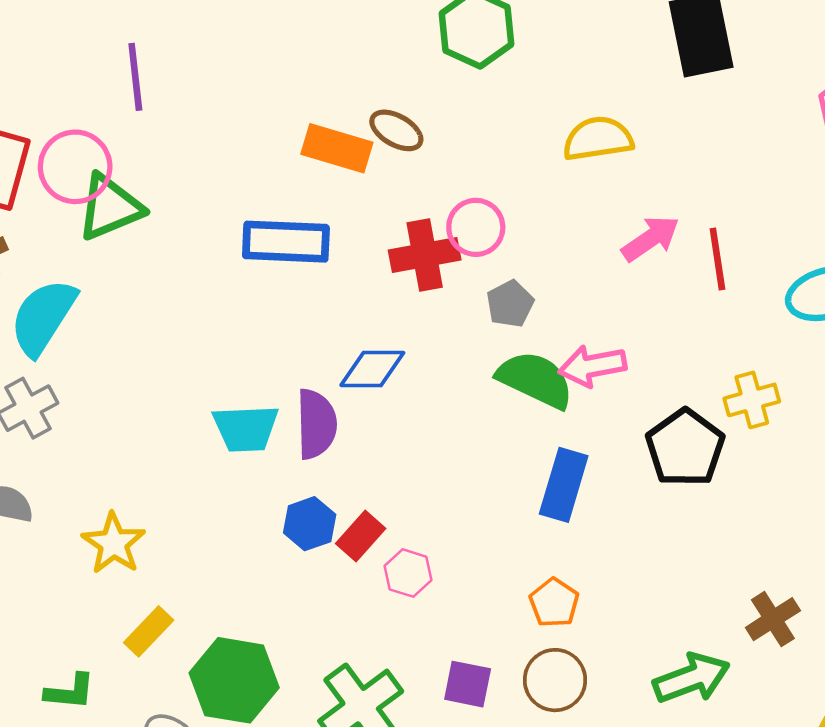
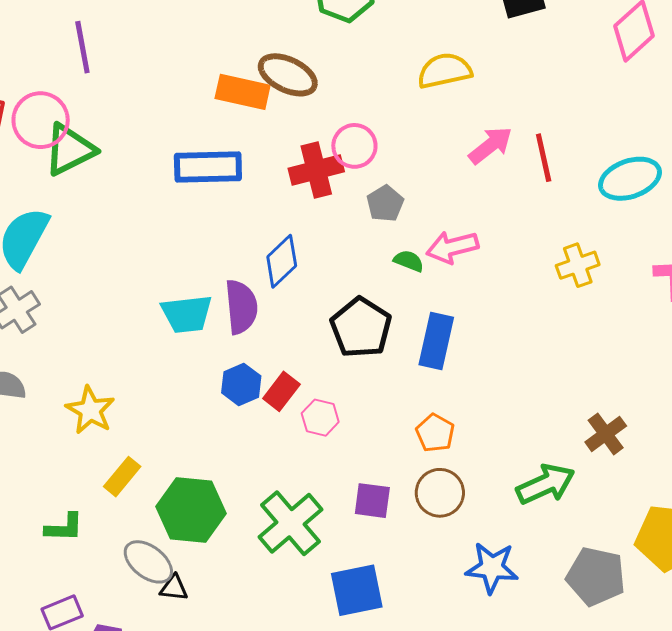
brown ellipse: (396, 130) -> (288, 75), size x1.4
blue diamond: (372, 369) -> (282, 261), turned -40
green semicircle: (535, 380) -> (409, 261), size x0.5
black pentagon: (685, 448) -> (361, 328), moved

